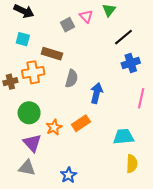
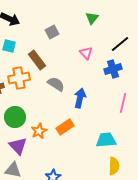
pink triangle: (86, 16) -> (86, 53), moved
black line: (124, 37) -> (120, 44), moved
brown rectangle: (52, 54) -> (37, 60), turned 36
gray semicircle: (72, 79) -> (56, 84), turned -72

